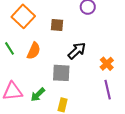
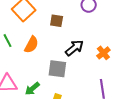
orange cross: (107, 64) -> (103, 53), moved

